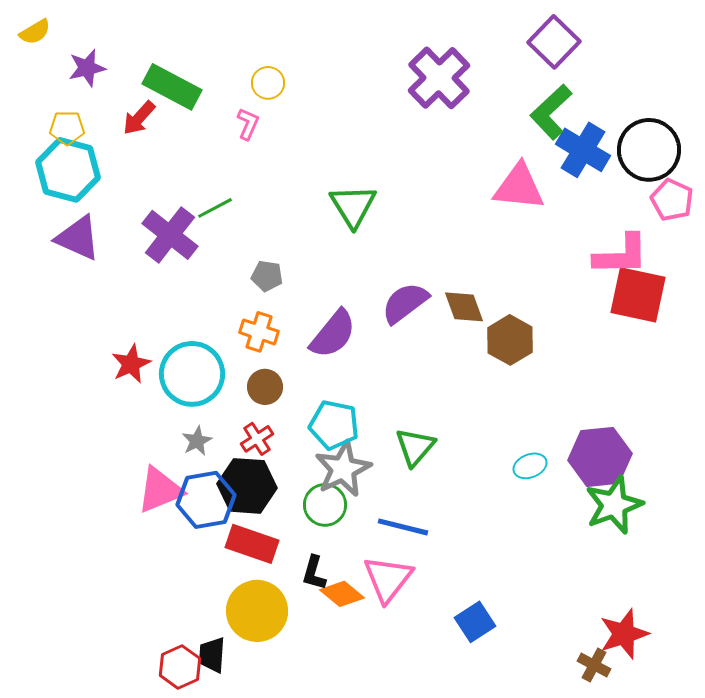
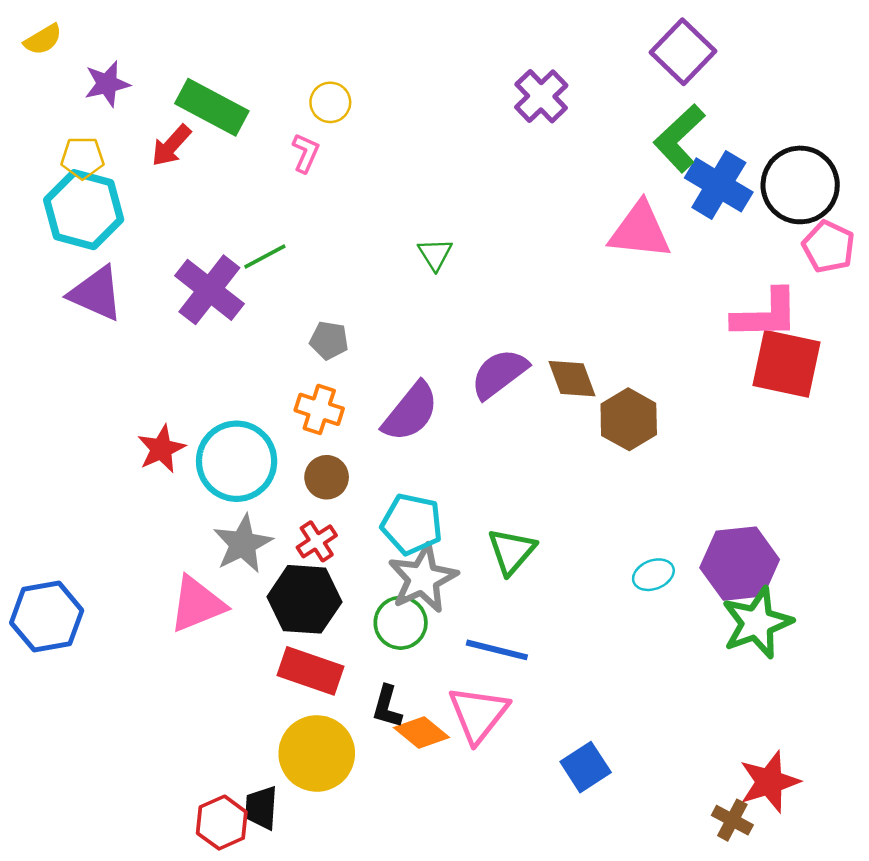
purple cross: (439, 78) -> (541, 96), size x0.7
green triangle: (353, 206) -> (435, 254), size x0.6
gray star: (197, 441) -> (243, 544), size x1.6
blue hexagon: (206, 500) -> (47, 617), moved

